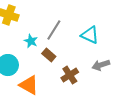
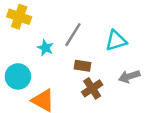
cyan triangle: (90, 35) -> (116, 41), turned -42
brown rectangle: (49, 55) -> (83, 66), moved, turned -32

